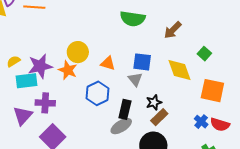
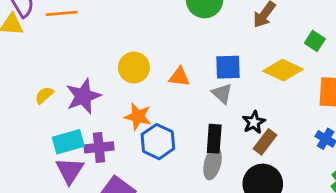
orange star: (68, 70) -> (138, 117), moved
yellow diamond: (179, 70) -> (283, 70), turned -36
cyan rectangle: (26, 81) -> (68, 142), moved
blue hexagon: (98, 93) -> (158, 142), moved
gray ellipse: (121, 126) -> (213, 163), turned -35

